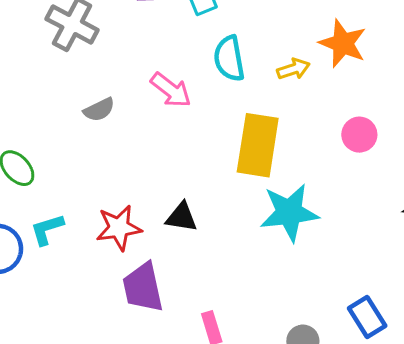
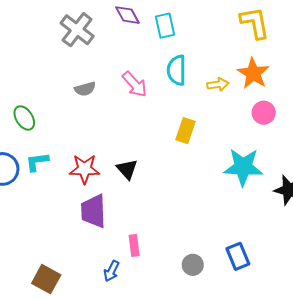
pink circle: (359, 135) -> (264, 113), moved
yellow rectangle: (258, 145) -> (185, 131), size x0.6
cyan star: (289, 212) -> (243, 167), moved
black triangle: (182, 217) -> (127, 169), turned 30

